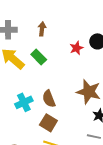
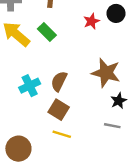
brown semicircle: (49, 99) -> (59, 81), turned 48

